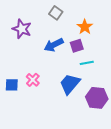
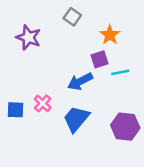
blue arrow: (54, 45) -> (80, 81), moved
cyan line: (87, 63) -> (120, 72), moved
blue trapezoid: (70, 84) -> (76, 119), moved

